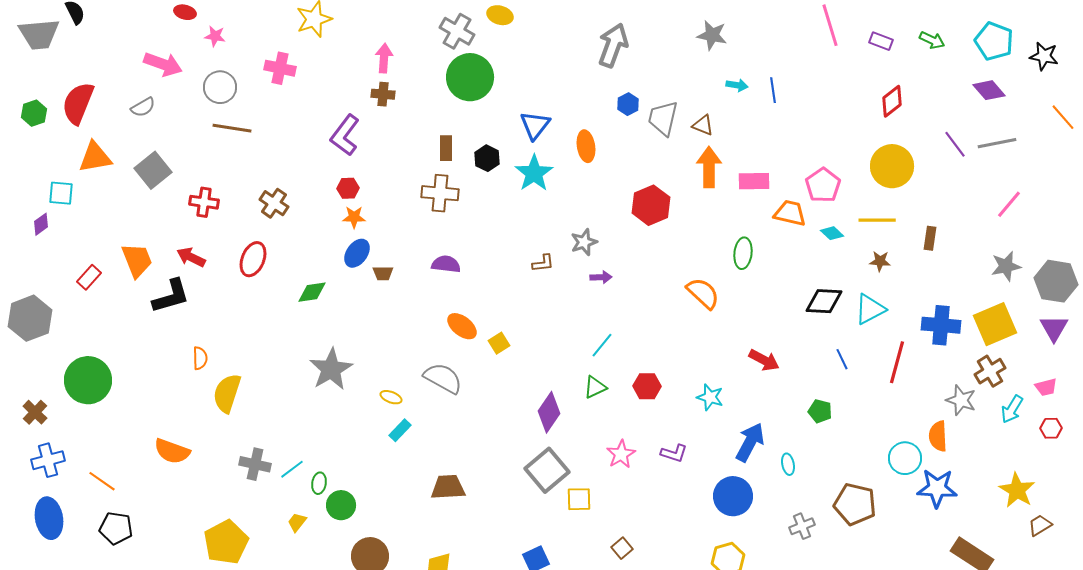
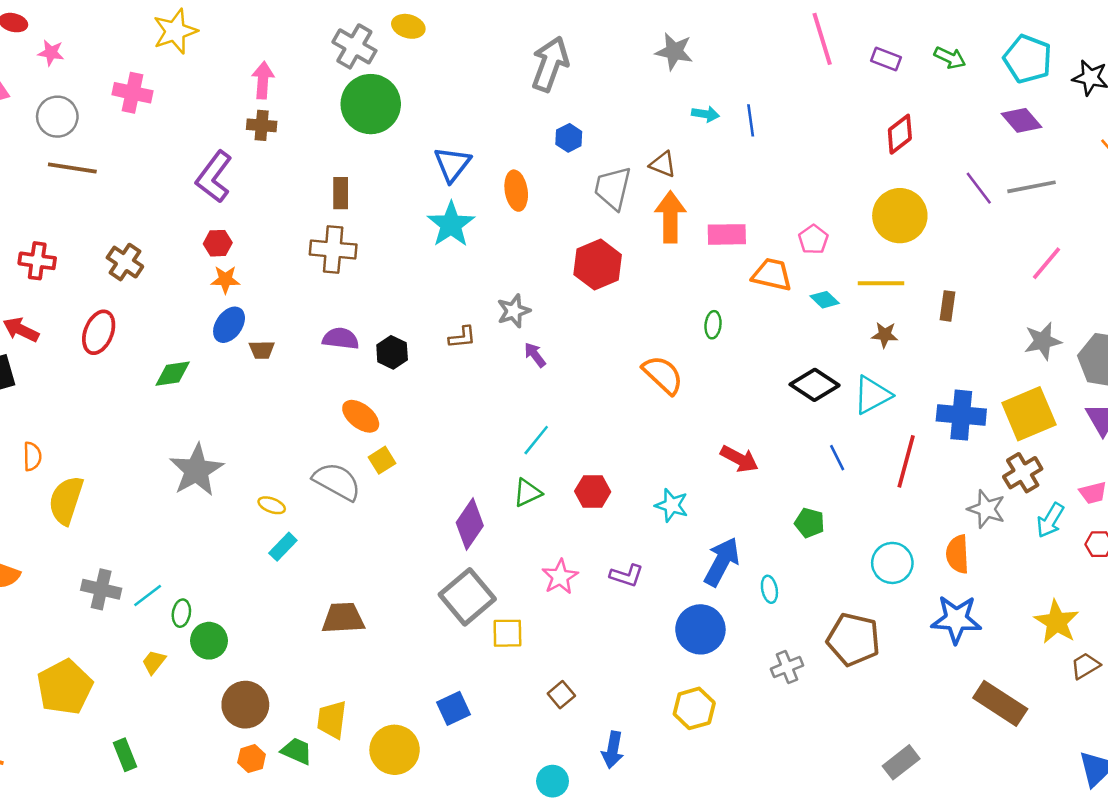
gray trapezoid: (663, 118) -> (613, 188), moved
black hexagon: (487, 158) -> (392, 352), moved
pink pentagon: (823, 185) -> (813, 239), size x0.7
green ellipse: (743, 253) -> (713, 325), size x0.7
purple arrow: (601, 277) -> (535, 355), turned -125
black diamond: (824, 301) -> (815, 385), turned 30
yellow square: (499, 343) -> (382, 460), moved
cyan circle: (905, 458) -> (892, 563), moved

